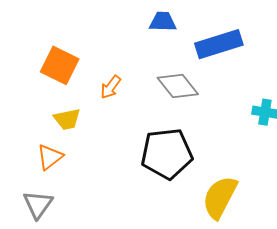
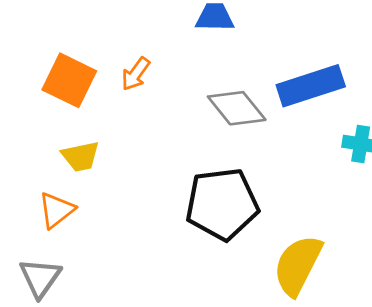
blue rectangle: (219, 44) -> (311, 86), moved
orange arrow: (111, 87) -> (136, 74), moved

